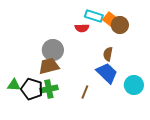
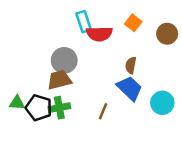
cyan rectangle: (94, 16) -> (84, 22), moved, turned 54
brown circle: (120, 25) -> (167, 34), moved
red semicircle: (82, 28) -> (99, 34), size x1.5

